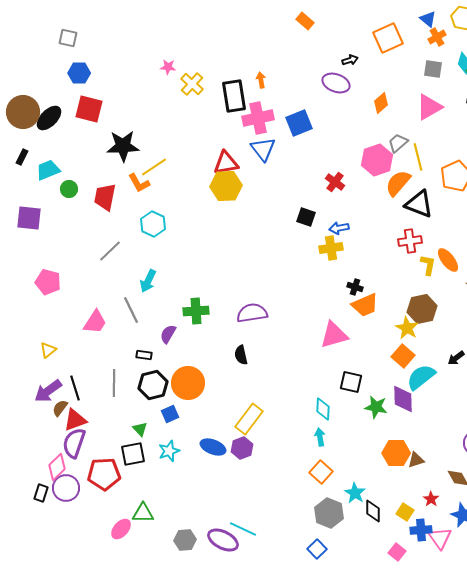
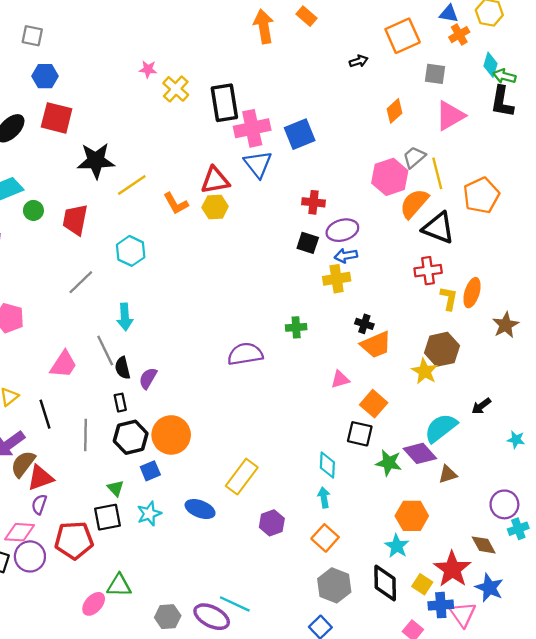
blue triangle: (428, 19) -> (449, 14), turned -30
gray square: (433, 69) -> (435, 74), moved
orange arrow: (261, 80) -> (264, 26), moved, size x1.8
purple ellipse: (336, 83) -> (342, 230), moved, turned -36
red cross: (335, 182) -> (313, 202), moved, turned -30
orange L-shape: (139, 183) -> (176, 204), moved
yellow hexagon: (226, 186) -> (215, 207), size x0.7
orange ellipse: (448, 260) -> (472, 293), turned 55
cyan arrow: (148, 281) -> (125, 317), turned -30
green cross: (196, 311) -> (296, 327), moved, size x0.7
pink triangle: (334, 335) -> (340, 379), size x0.6
black rectangle: (144, 355) -> (120, 403), turned 70
black semicircle: (241, 355) -> (123, 368), moved
orange square: (403, 356) -> (374, 404), moved
black line: (75, 388) -> (45, 414), moved
purple diamond: (403, 399) -> (420, 453), turned -40
brown semicircle: (60, 408) -> (23, 464), size x1.4
purple semicircle: (74, 443) -> (39, 504), size x0.6
purple hexagon: (242, 448) -> (272, 523), moved
brown triangle: (416, 460) -> (448, 474), moved
pink diamond: (57, 467) -> (20, 532), turned 48
cyan star: (355, 493) -> (397, 546), moved
red star: (431, 499) -> (452, 569), size x2.0
black diamond: (373, 511) -> (385, 583), size x1.4

